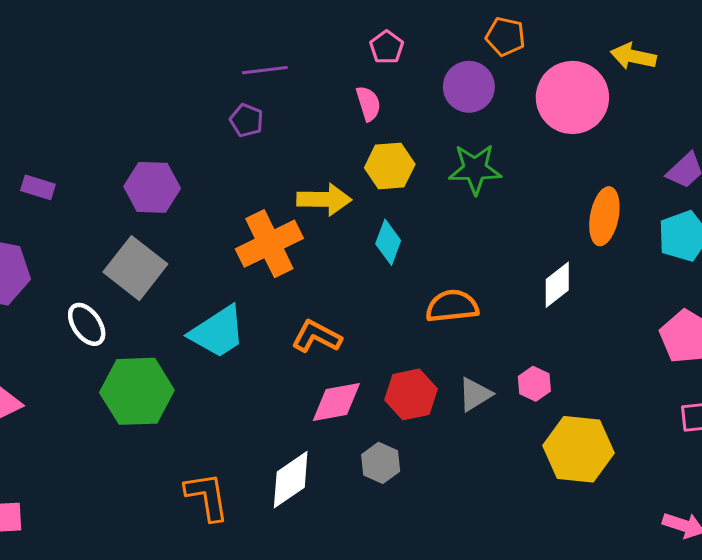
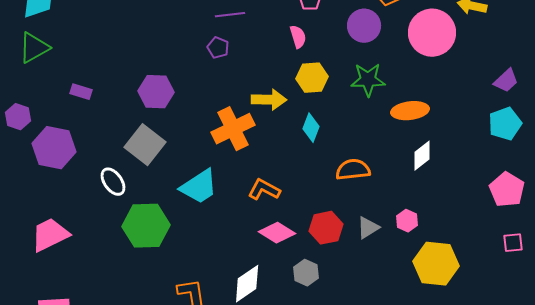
orange ellipse: (604, 216) -> (410, 111), moved, turned 72
pink diamond: (336, 402) -> (277, 233), turned 42

